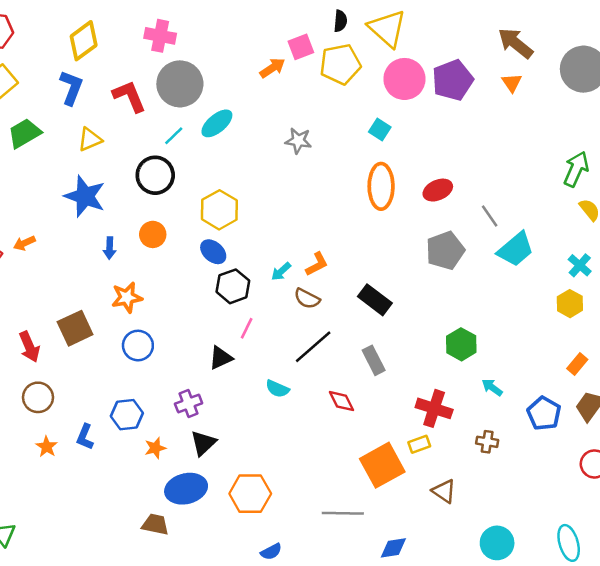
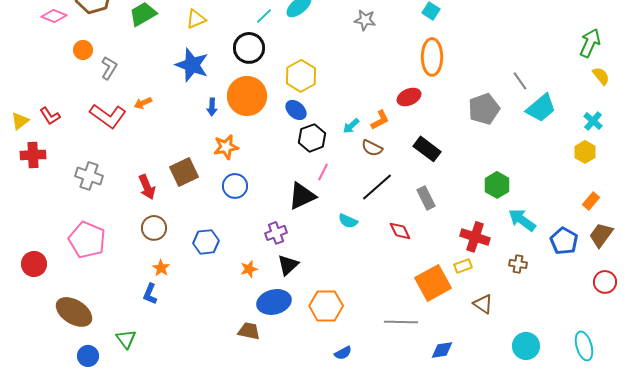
red ellipse: (438, 190) -> (409, 97), moved
orange circle: (153, 234) -> (247, 96), size x1.8
black triangle: (221, 358) -> (302, 196), size x1.4
cyan arrow: (492, 387) -> (522, 220), size x1.6
blue hexagon: (127, 415) -> (206, 242), moved
blue L-shape: (85, 437) -> (150, 294), moved

